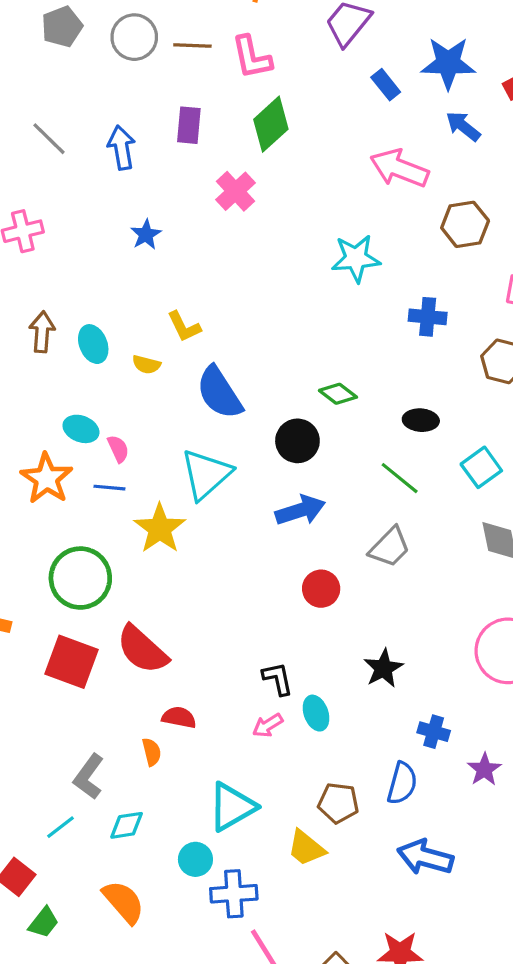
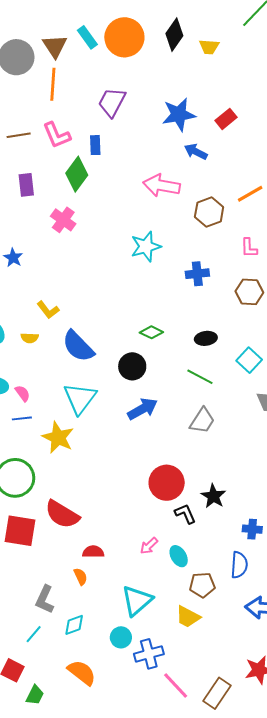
blue rectangle: (386, 85) -> (95, 145), moved, turned 48
red circle: (321, 589) -> (167, 483), moved, size x1.5
black L-shape: (278, 679) -> (185, 514), moved
cyan ellipse: (316, 713) -> (179, 556), moved

